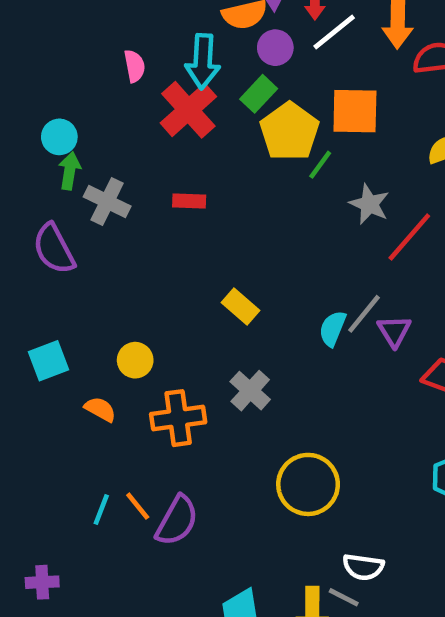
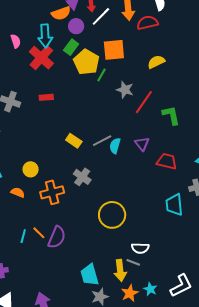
gray line: (364, 314) -> (102, 141), moved, turned 30

